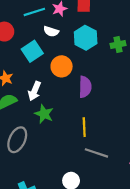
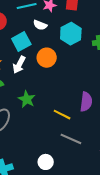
purple semicircle: (85, 87) -> (86, 102), moved
white arrow: (35, 91) -> (19, 65), moved
yellow line: (84, 127) -> (62, 115), turned -66

